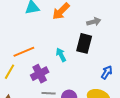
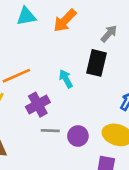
gray arrow: (94, 22) -> (109, 34), turned -32

